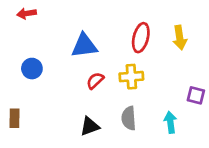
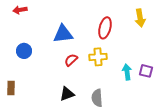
yellow arrow: (180, 38) -> (140, 18), moved
gray semicircle: (129, 118) -> (97, 98), moved
cyan arrow: (170, 122) -> (127, 72), moved

